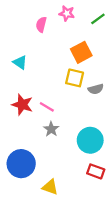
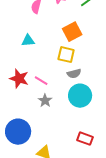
cyan triangle: (20, 62) -> (28, 41), moved, turned -40
gray semicircle: (96, 89) -> (74, 74), moved
cyan circle: (90, 140) -> (80, 96), moved

